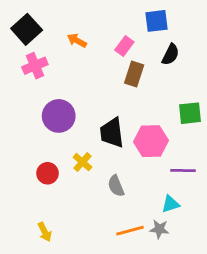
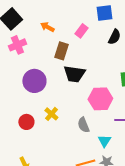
brown rectangle: (134, 74) -> (61, 51), moved
black trapezoid: (112, 133) -> (74, 74), moved, turned -75
gray semicircle: (116, 186) -> (83, 125), moved
cyan triangle: (170, 204) -> (104, 141), moved, turned -40

